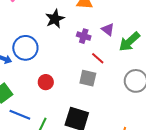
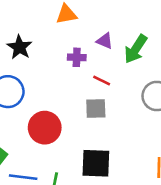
black star: (55, 19) -> (19, 47), moved
red circle: (46, 82) -> (45, 128), size x1.6

